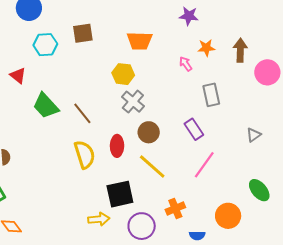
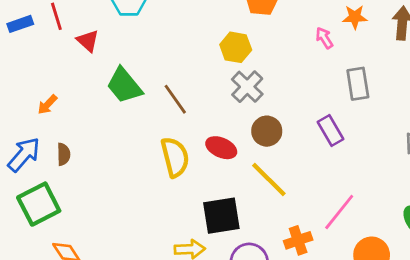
red ellipse: (117, 146) -> (221, 148), turned -70
pink line: (204, 165) -> (339, 212), moved

